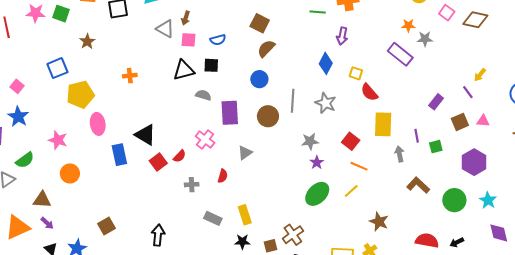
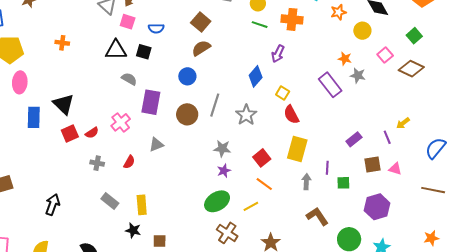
brown cross: (293, 235) -> (227, 233), moved, turned -35

